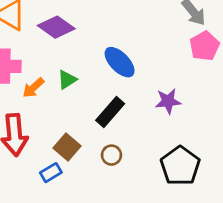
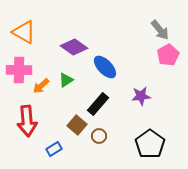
purple diamond: (56, 27) -> (74, 47), moved
brown square: (67, 147) -> (77, 125), moved

